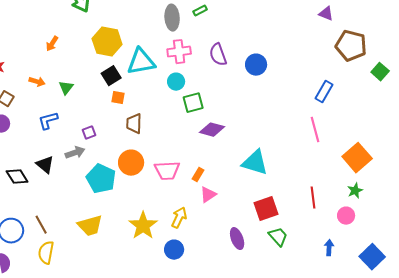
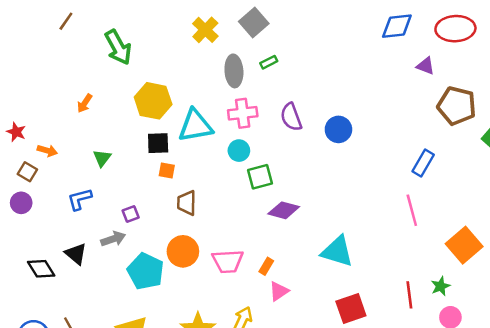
black square: (111, 76) -> (158, 143), turned 30
orange arrow: (37, 82) -> (47, 151), moved
green star: (355, 191) -> (440, 286), moved

